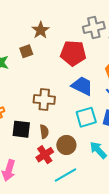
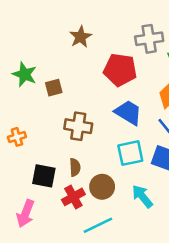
brown square: (26, 51) -> (54, 88), moved
black square: (21, 129) -> (44, 176), moved

